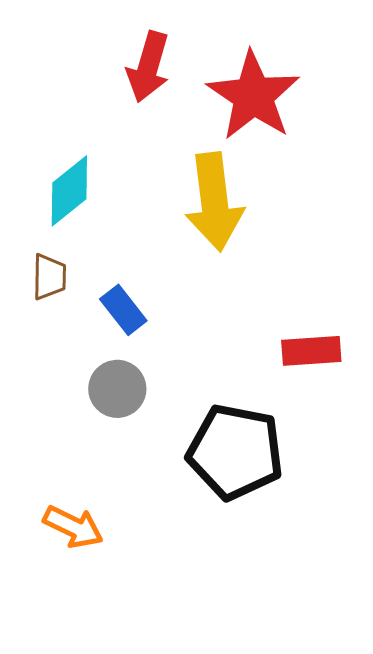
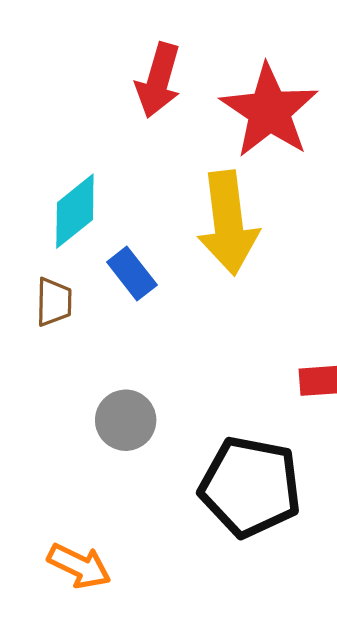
blue rectangle: (123, 310) -> (132, 273), moved

